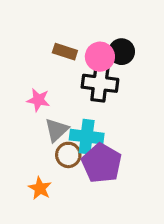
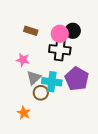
brown rectangle: (65, 52) -> (31, 31), moved
purple pentagon: (102, 163) -> (77, 79), moved

